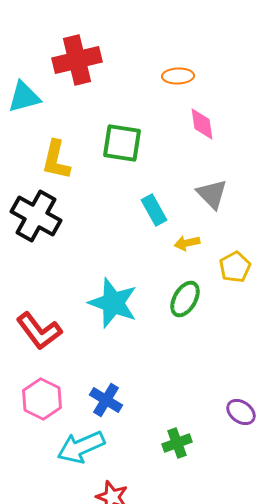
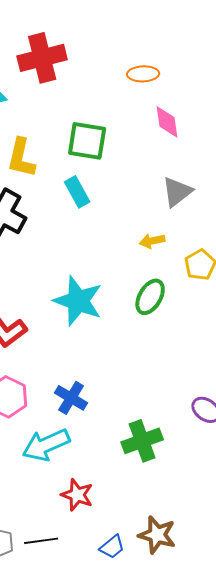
gray triangle: (212, 194) -> (177, 192), turned 36
cyan rectangle: (154, 210) -> (77, 192), moved
green cross: (177, 443) -> (142, 441), size x1.4

